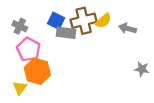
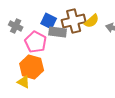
pink pentagon: (29, 49) -> (36, 42), moved
yellow triangle: (20, 88) -> (24, 82), moved, turned -40

